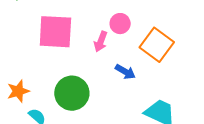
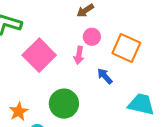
pink square: (55, 32) -> (39, 55), turned -36
blue arrow: (125, 72) -> (105, 76), turned -150

